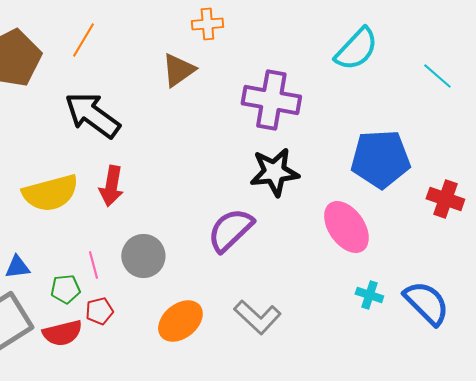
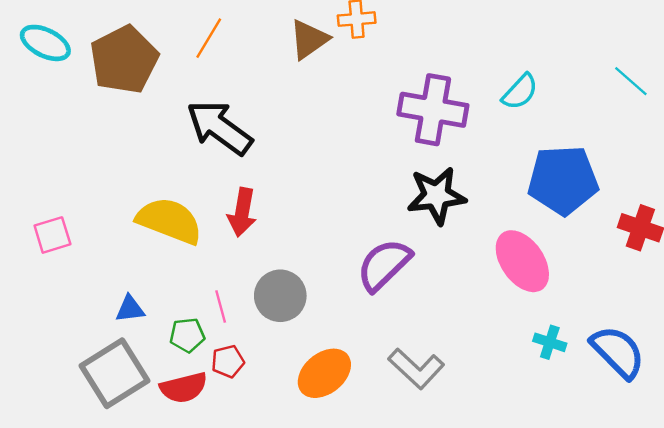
cyan semicircle: (356, 49) -> (520, 92), moved, size x0.7
brown triangle: (178, 70) -> (309, 39), moved
yellow semicircle: (50, 193) -> (169, 221), turned -144

